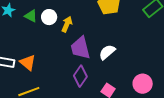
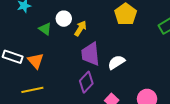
green triangle: (31, 16) -> (45, 29), moved

